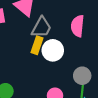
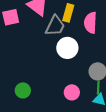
yellow rectangle: (37, 45) -> (68, 13), moved

